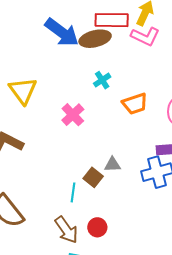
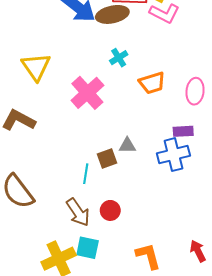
pink cross: (73, 115) -> (87, 93), size x1.4
brown square: (93, 177) -> (107, 159), turned 30

